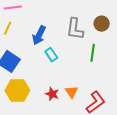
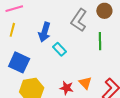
gray L-shape: (75, 29) -> (79, 20), turned 35

